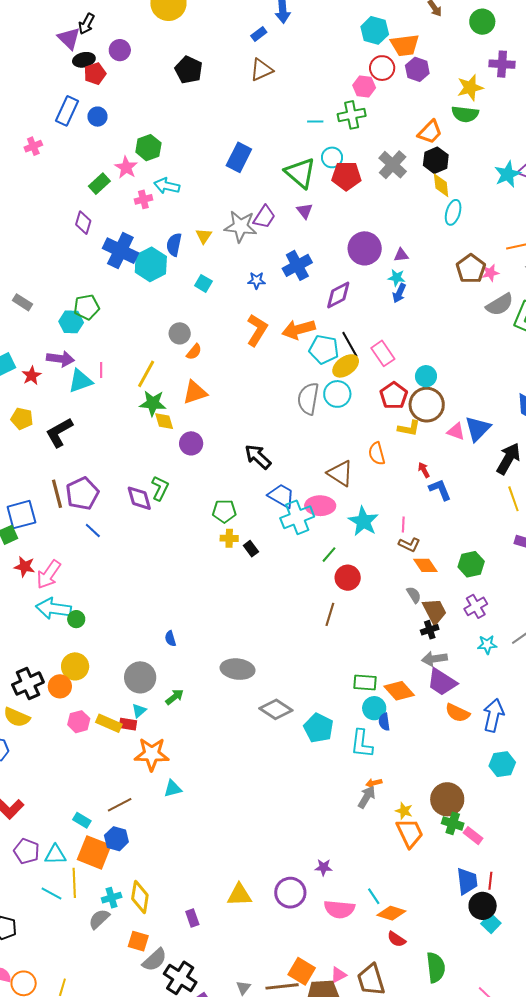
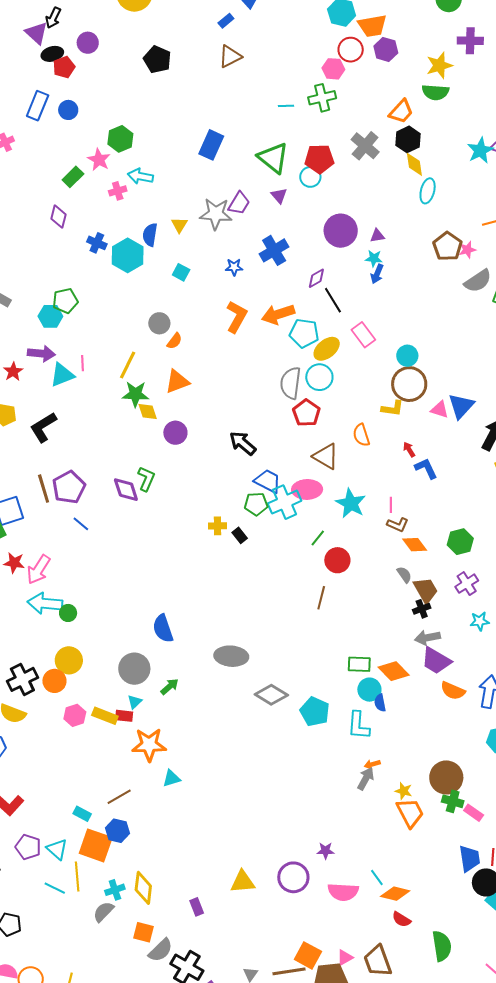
cyan circle: (332, 157) -> (310, 177), moved
blue cross: (120, 251) -> (97, 243), size x0.6
purple diamond: (338, 295) -> (316, 278), size x0.7
black line: (350, 344) -> (333, 300), moved
red pentagon: (394, 396) -> (306, 413), moved
green pentagon: (224, 511) -> (256, 504), moved
blue semicircle: (170, 639) -> (163, 628), size x1.8
cyan triangle: (55, 855) -> (57, 849), turned 45

